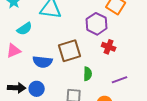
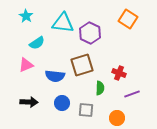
purple hexagon: (97, 24) -> (90, 33), moved
red cross: (109, 47) -> (119, 73), moved
blue circle: (37, 89) -> (62, 103), moved

